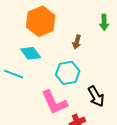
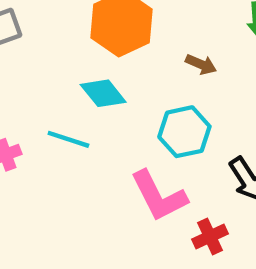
brown arrow: (77, 42) -> (201, 64), turned -80

